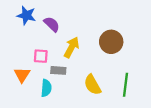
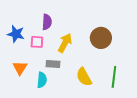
blue star: (26, 15) -> (16, 34), moved
purple semicircle: (52, 24) -> (47, 22), turned 49
pink square: (41, 56) -> (37, 42), moved

